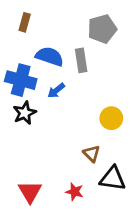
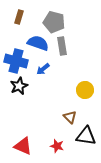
gray pentagon: (102, 29) -> (54, 22), moved, turned 30
red triangle: (30, 192) -> (23, 146), turned -36

